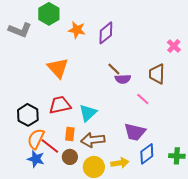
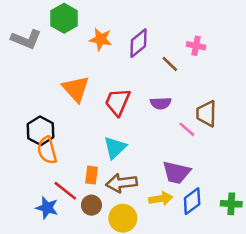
pink cross: (174, 46) -> (196, 46), moved, turned -32
brown line: (114, 69) -> (170, 64), moved
brown trapezoid: (157, 74) -> (206, 114), moved
red trapezoid: (60, 105) -> (118, 102), moved, turned -55
black hexagon: (28, 115) -> (41, 131), moved
orange semicircle: (36, 139) -> (47, 150), moved, turned -40
yellow arrow: (120, 163) -> (161, 199), moved

